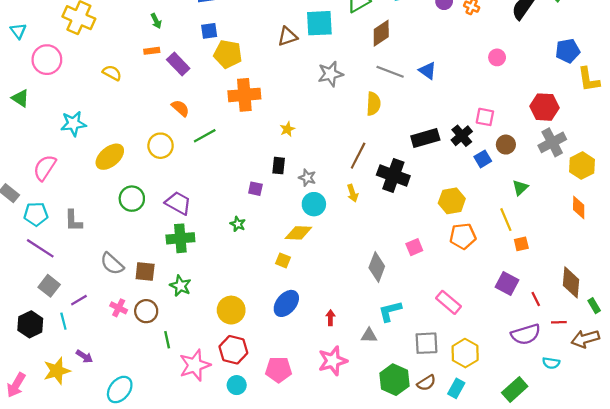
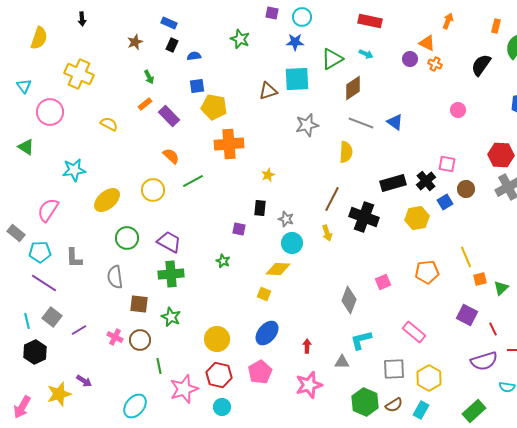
orange rectangle: (152, 51) -> (145, 104), turned -32
green triangle: (520, 188) -> (501, 288), moved
yellow hexagon: (452, 201) -> (417, 218), moved
gray semicircle: (112, 264) -> (115, 277), moved, turned 40
cyan line: (63, 321) -> (27, 321), moved
pink pentagon: (279, 370) -> (260, 372), moved, turned -30
cyan ellipse: (120, 389) -> (135, 406), moved

